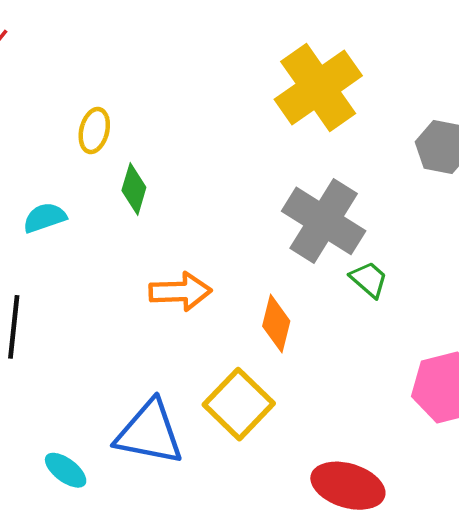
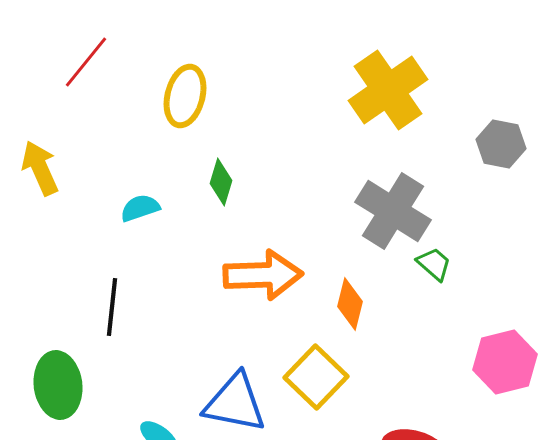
yellow ellipse: (94, 131) -> (185, 96), moved, size x1.5
orange arrow: (180, 292) -> (263, 275), size x1.4

